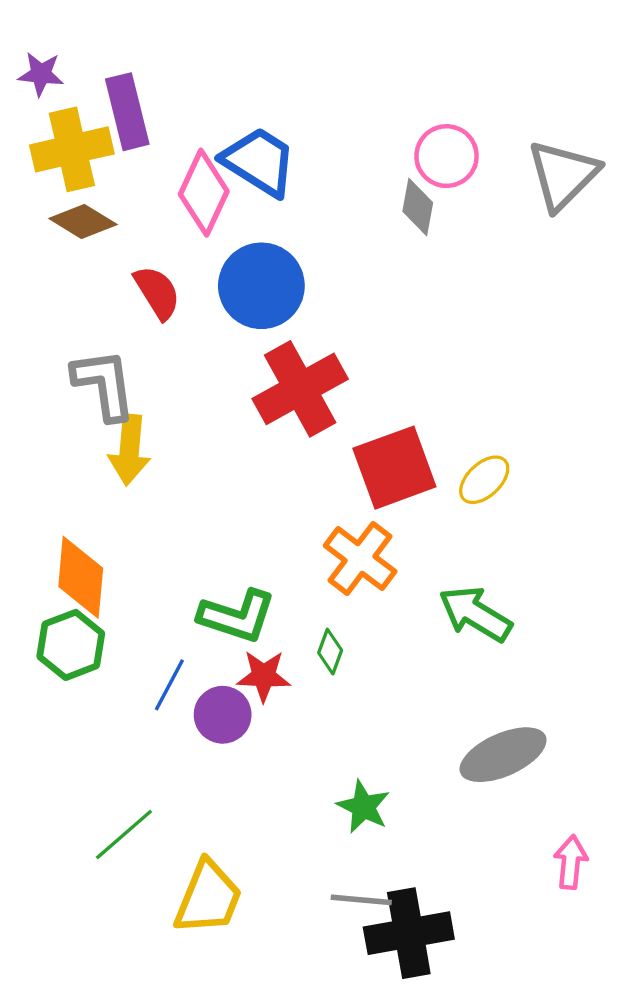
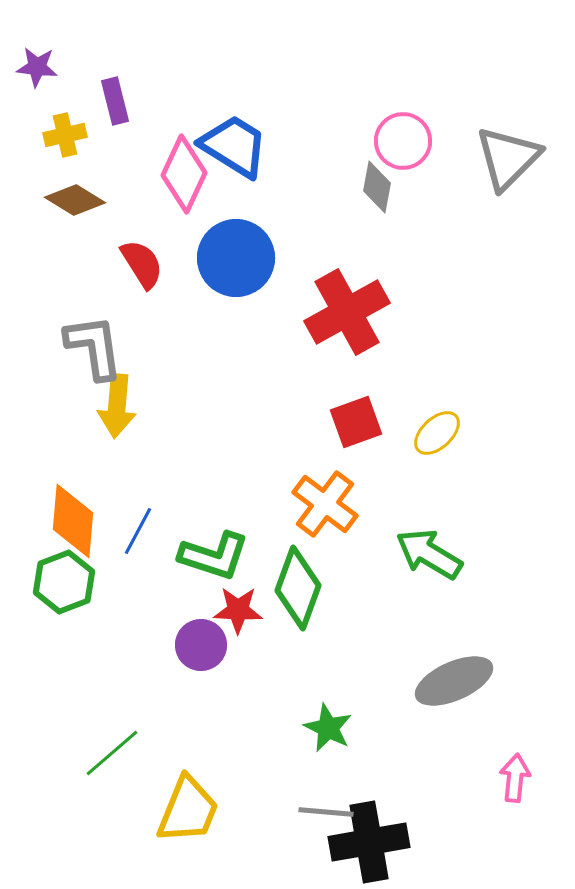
purple rectangle: (127, 112) -> (115, 101), size x0.7
yellow cross: (72, 149) -> (65, 135), size x0.6
red cross: (300, 389) -> (347, 312), moved
red square: (394, 468) -> (356, 422), size x0.7
green diamond: (330, 652) -> (298, 588), size x2.0
blue line: (169, 685) -> (138, 531), moved

